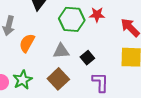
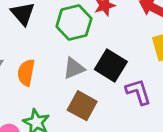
black square: (87, 58) -> (111, 65), size x1.6

